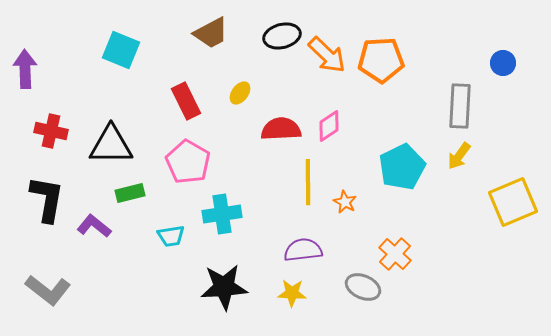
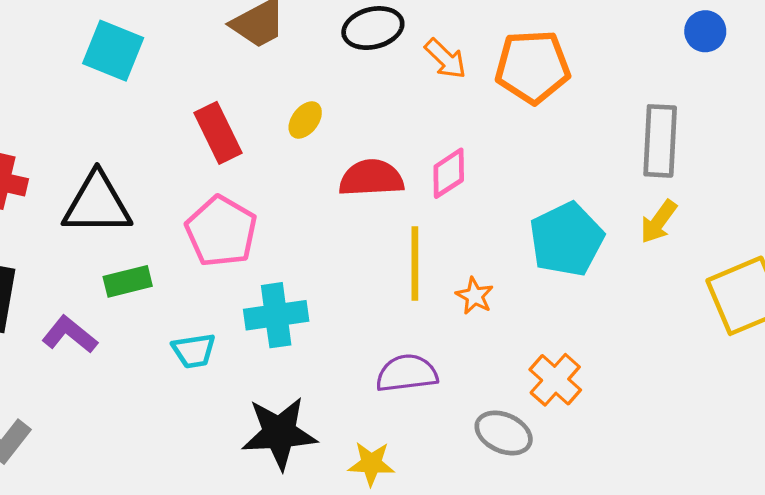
orange arrow: (327, 55) -> (446, 59), size x0.7
blue circle: (503, 63) -> (705, 31), moved
yellow star: (292, 293) -> (371, 464), moved

